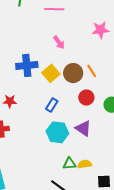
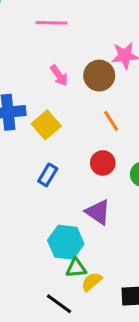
brown circle: (73, 73) -> (99, 76), moved
cyan hexagon: (57, 132) -> (66, 242), moved
yellow semicircle: (85, 164) -> (92, 282), moved, turned -32

